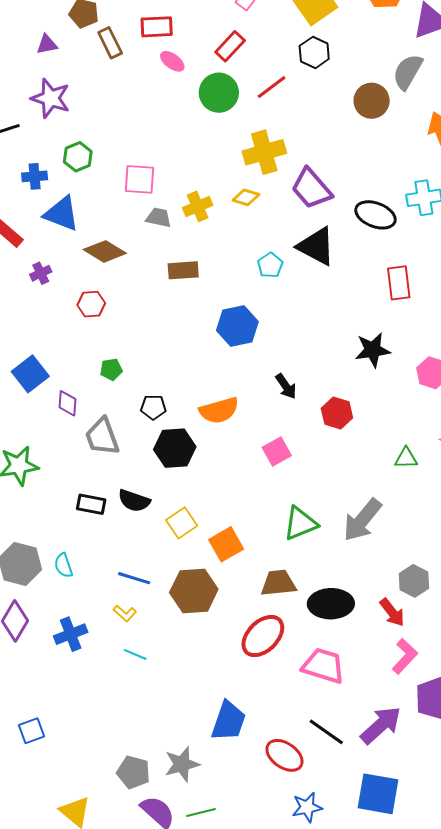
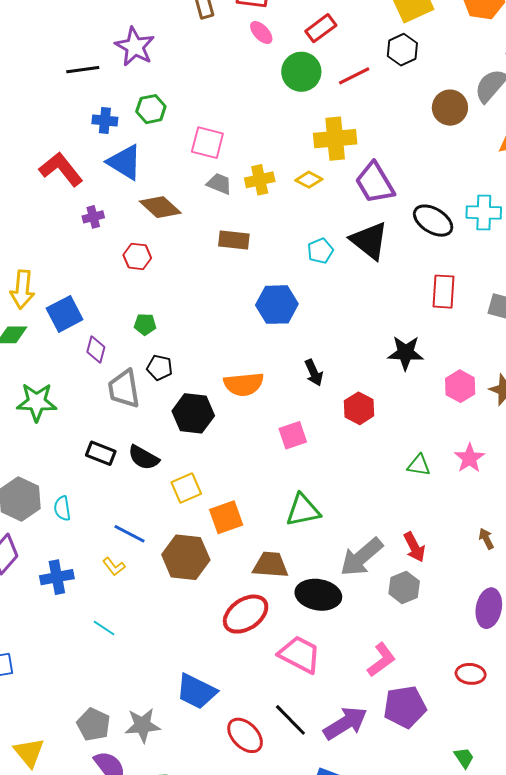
black pentagon: (153, 407) -> (160, 368), moved
gray arrow: (362, 520) -> (361, 557), moved
red arrow: (392, 612) -> (414, 547), moved
cyan line: (135, 654) -> (104, 628), moved
blue trapezoid: (229, 721) -> (196, 691), turned 87

